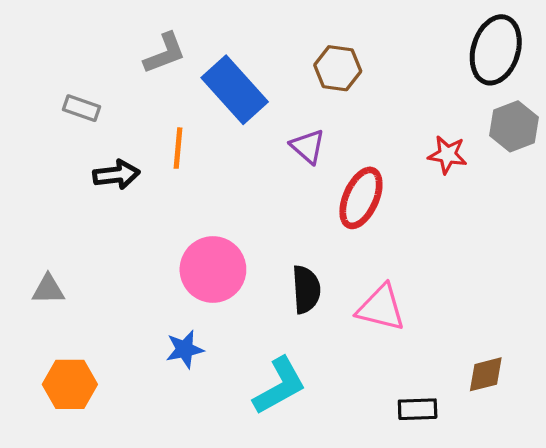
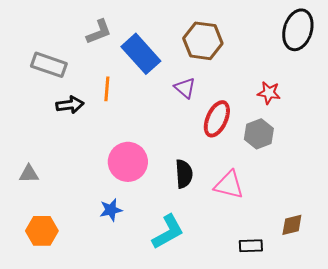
brown hexagon: (338, 68) -> (203, 41), size x1.4
gray rectangle: (82, 108) -> (49, 65), size x1.6
gray hexagon: (514, 126) -> (259, 134), moved

